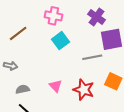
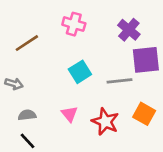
cyan square: (60, 41) -> (80, 72), moved

